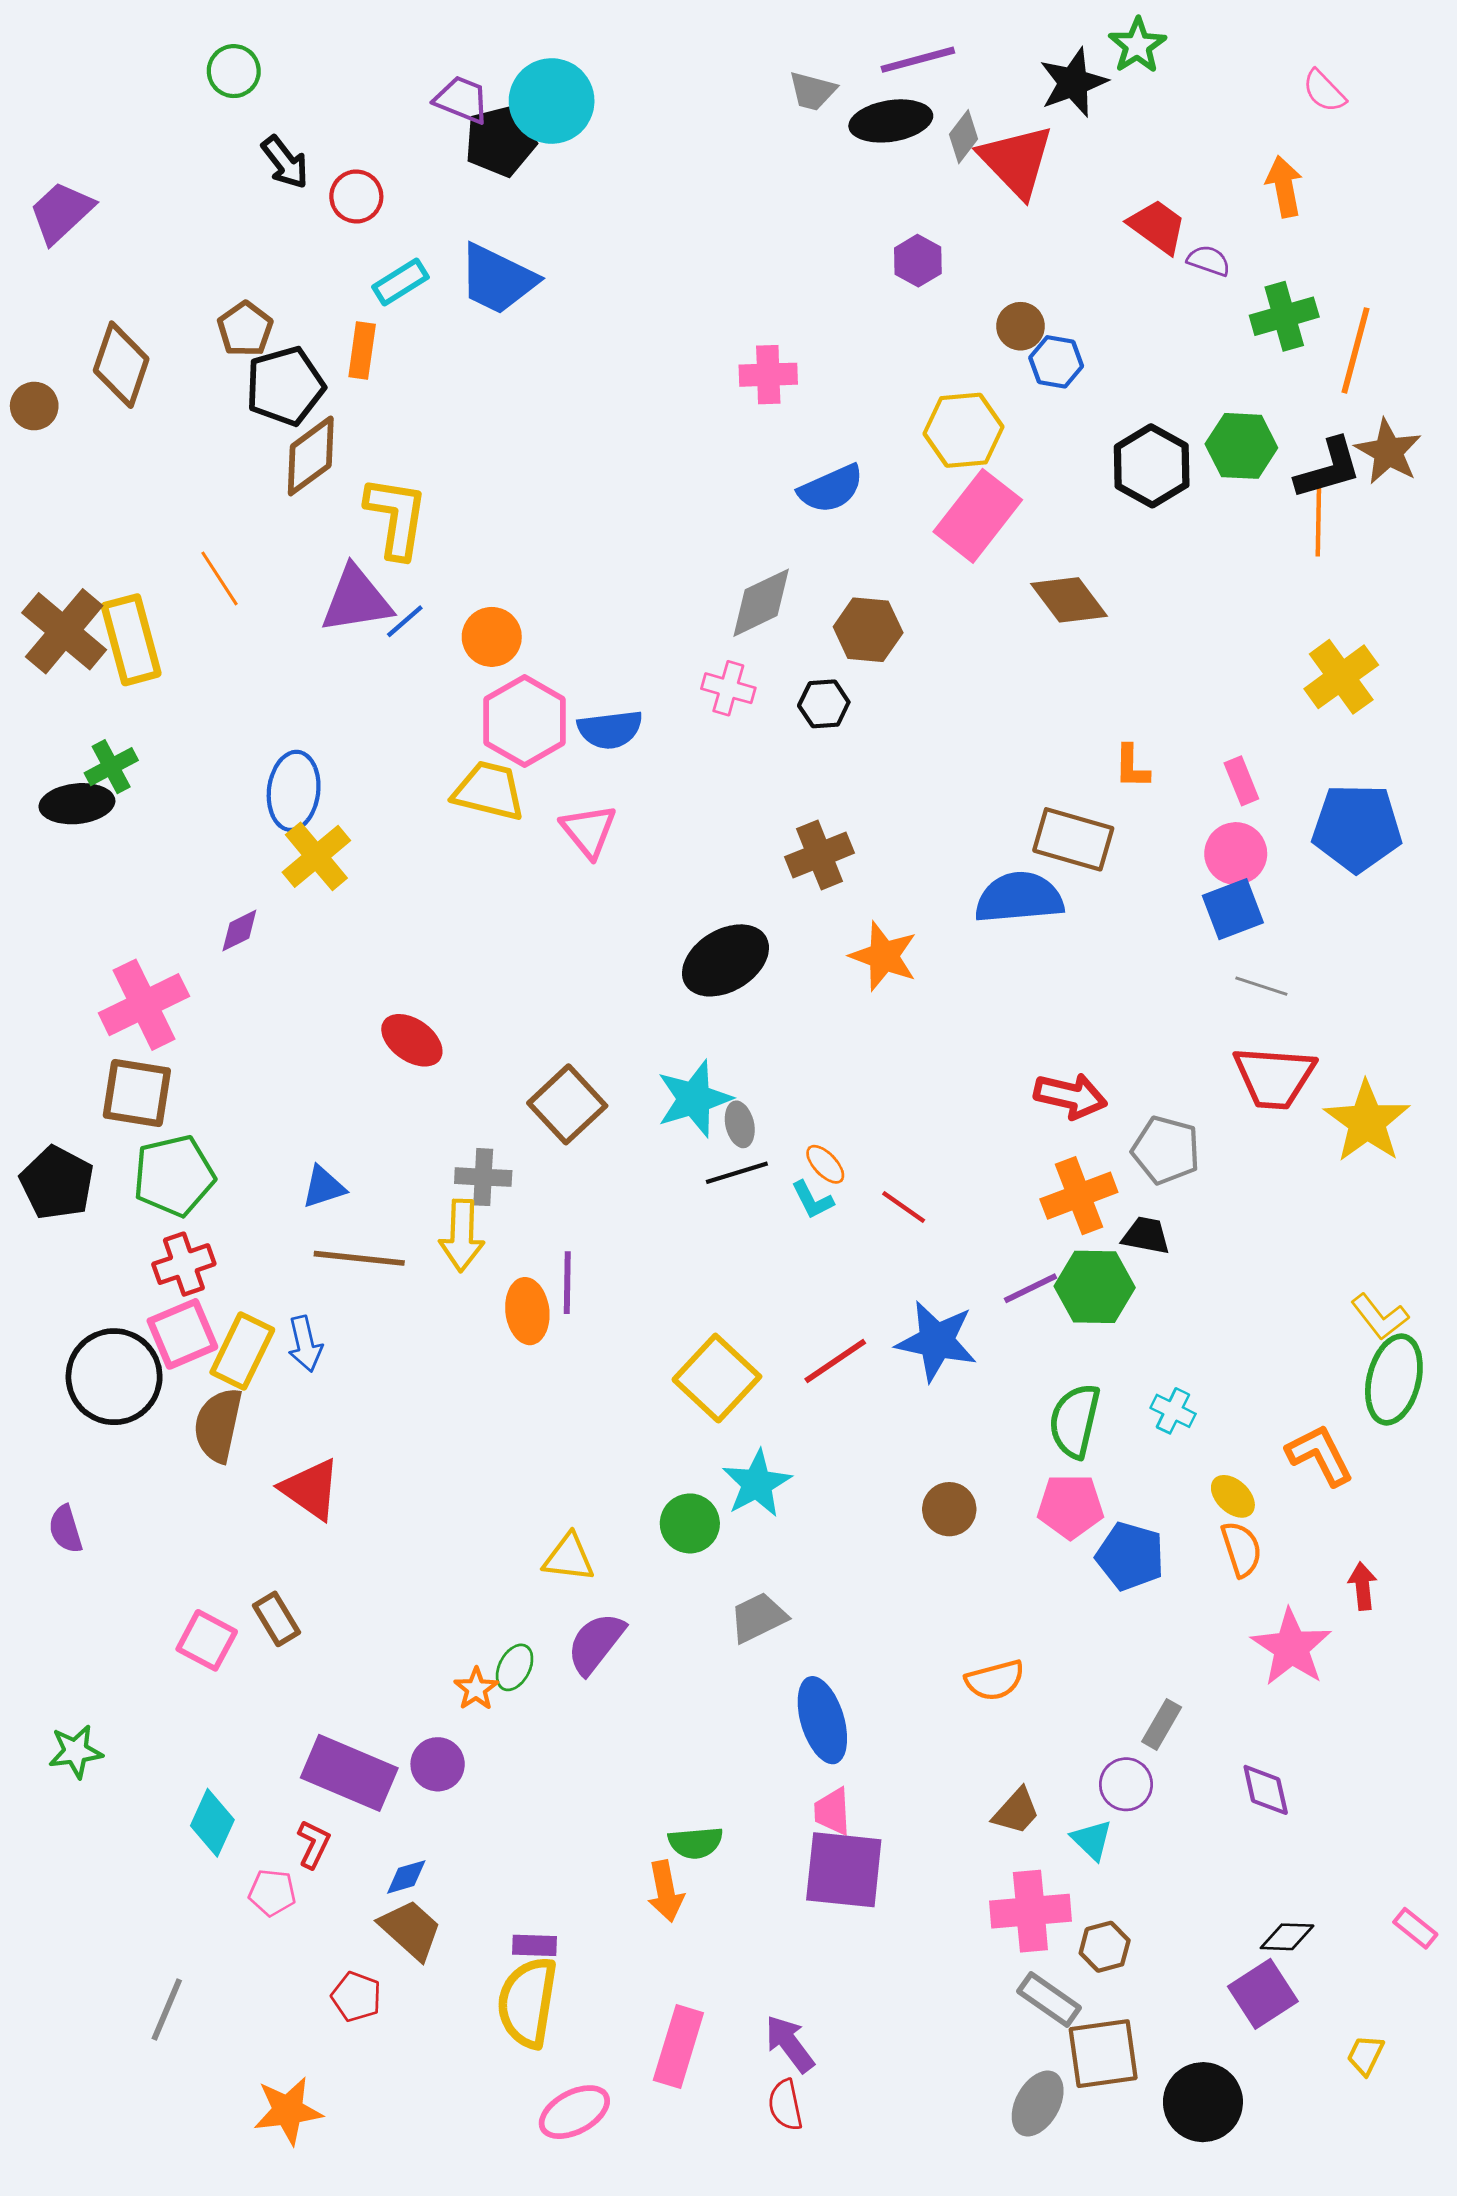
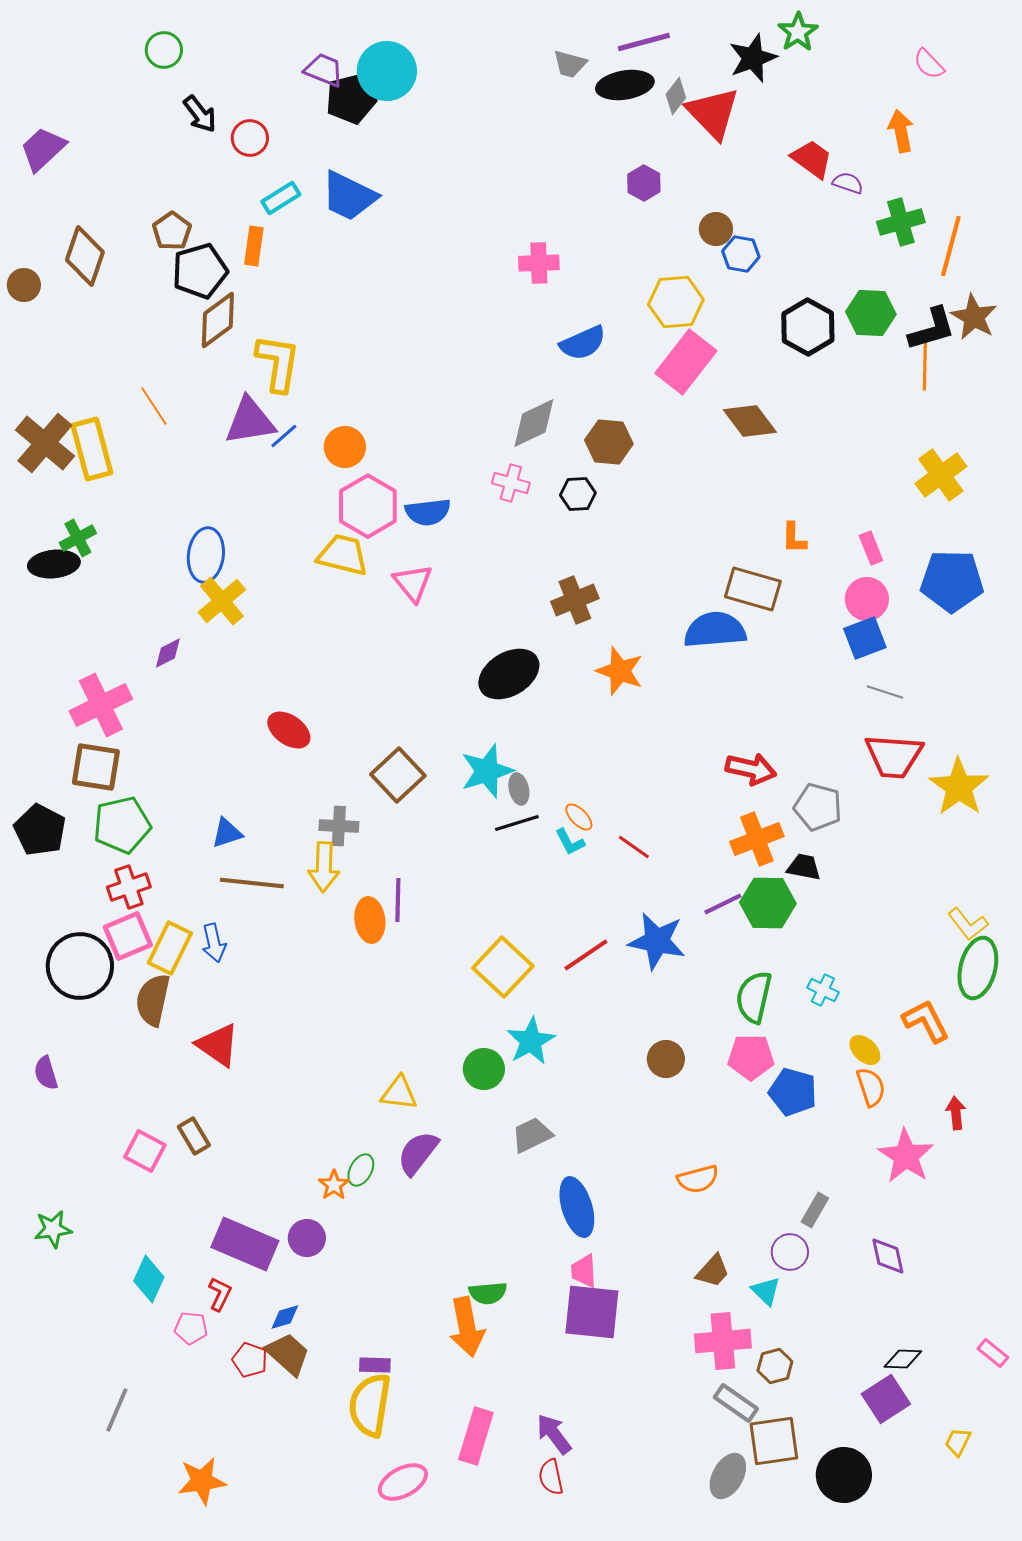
orange arrow: (666, 1891) -> (467, 1327), size x1.4
red pentagon: (356, 1997) -> (250, 1360), moved

